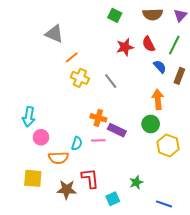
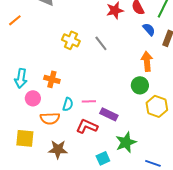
orange line: (72, 57) -> (15, 20), moved
orange cross: (98, 118) -> (52, 79), moved
purple rectangle: (117, 130) -> (109, 114), moved
red L-shape: (90, 178) -> (87, 126), moved, turned -60
green star: (136, 182) -> (126, 142), size x1.5

